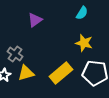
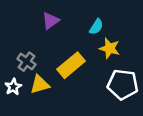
cyan semicircle: (82, 13) -> (96, 27), moved
yellow rectangle: (61, 73) -> (71, 65), moved

